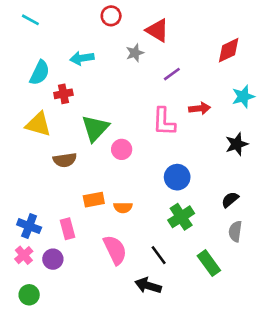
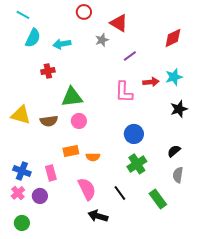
cyan semicircle: (40, 73) -> (33, 38), moved
cyan star: (243, 97) -> (174, 77), moved
yellow triangle: (38, 124) -> (21, 115), moved
green triangle: (95, 128) -> (72, 97), turned 40
pink circle: (122, 149) -> (79, 121), moved
black arrow: (148, 286) -> (98, 216), moved

